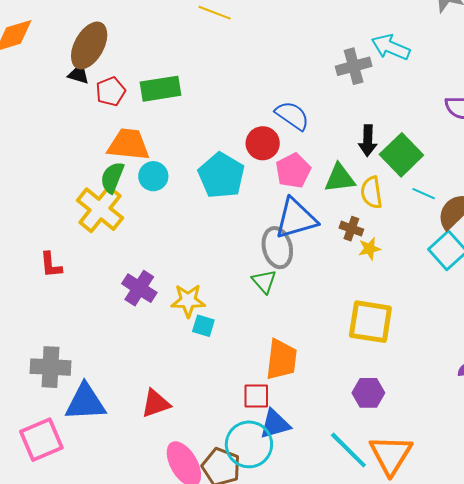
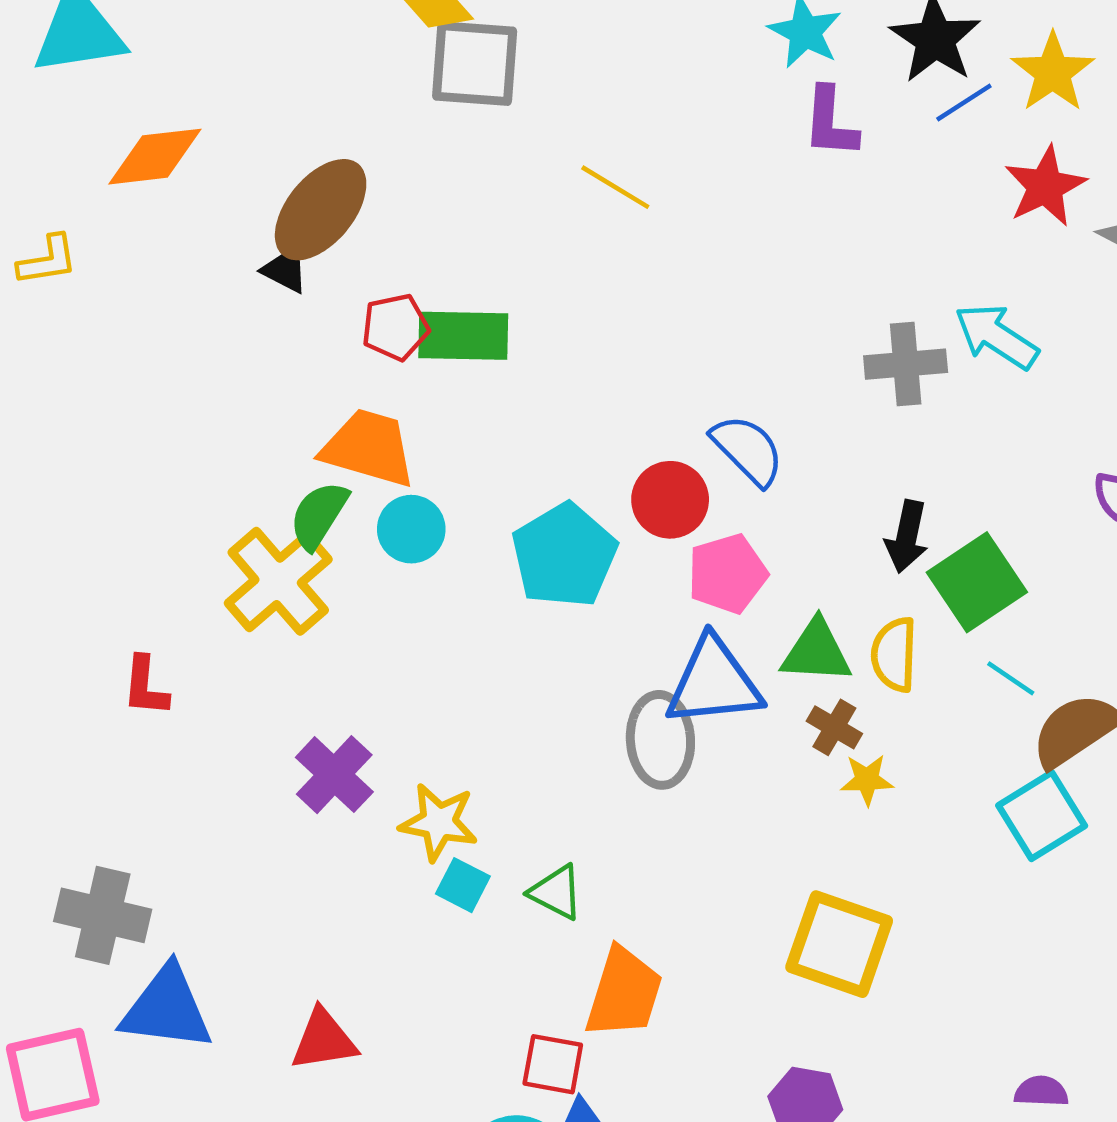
red pentagon: (111, 91) -> (395, 327), moved
green triangle: (340, 178) -> (816, 652), moved
green triangle: (264, 281) -> (556, 892), moved, turned -32

